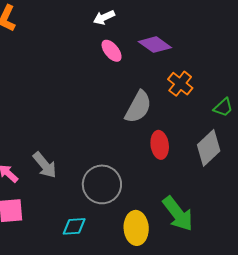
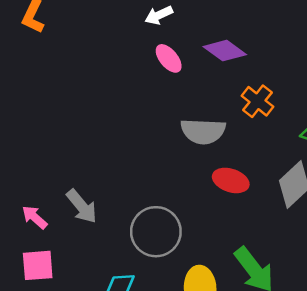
gray semicircle: (138, 107) -> (203, 131), turned 64
red ellipse: (160, 145) -> (231, 180), turned -64

